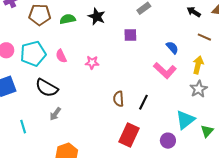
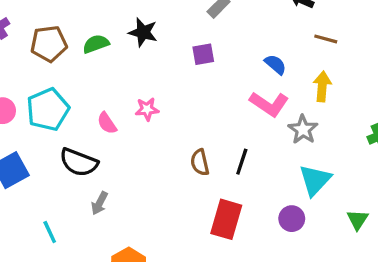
pink semicircle: (61, 56) -> (107, 123), moved
gray star: (199, 89) -> (303, 130), moved
green triangle: (207, 131) -> (357, 220), moved

